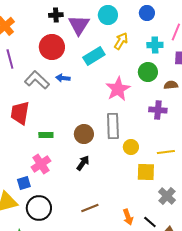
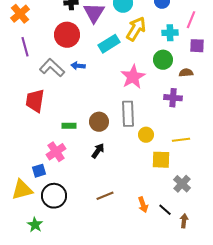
yellow arrow: (121, 41) -> (136, 29), size x1.4
green rectangle: (46, 135) -> (69, 126), moved

